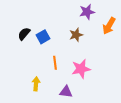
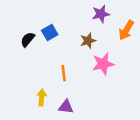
blue square: (43, 37) -> (50, 32), moved
pink star: (81, 69) -> (103, 64), moved
purple triangle: (66, 92) -> (66, 107), moved

